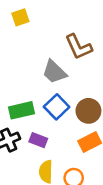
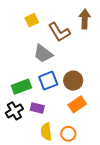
yellow square: (20, 17) -> (32, 20), moved
blue square: (57, 107) -> (48, 81), turned 30

